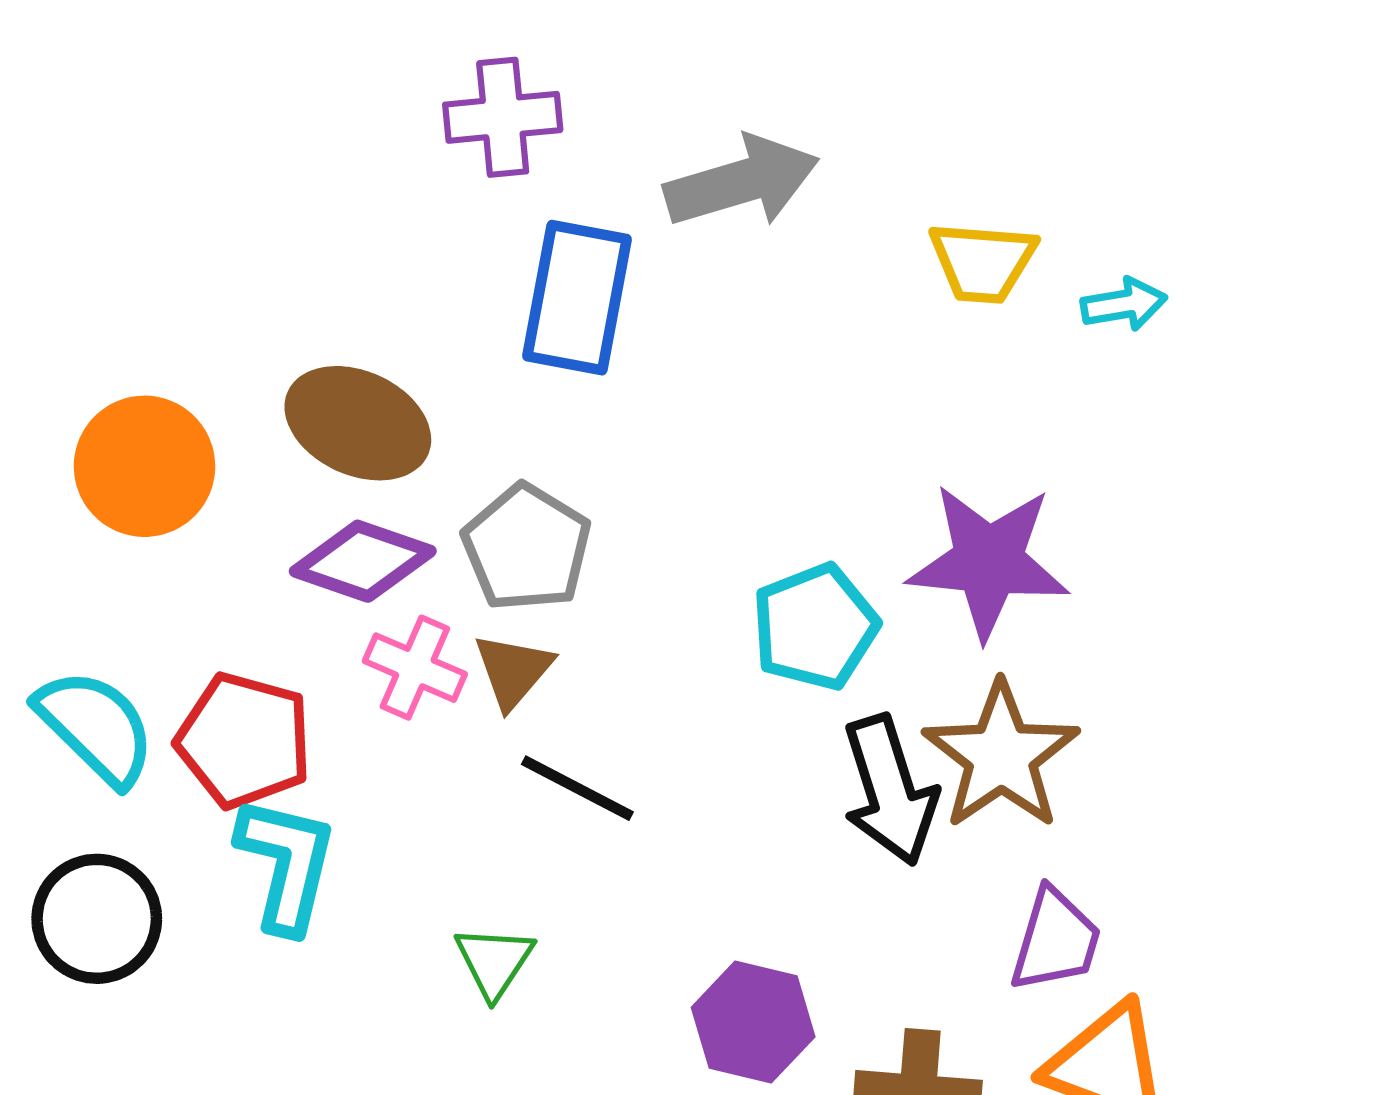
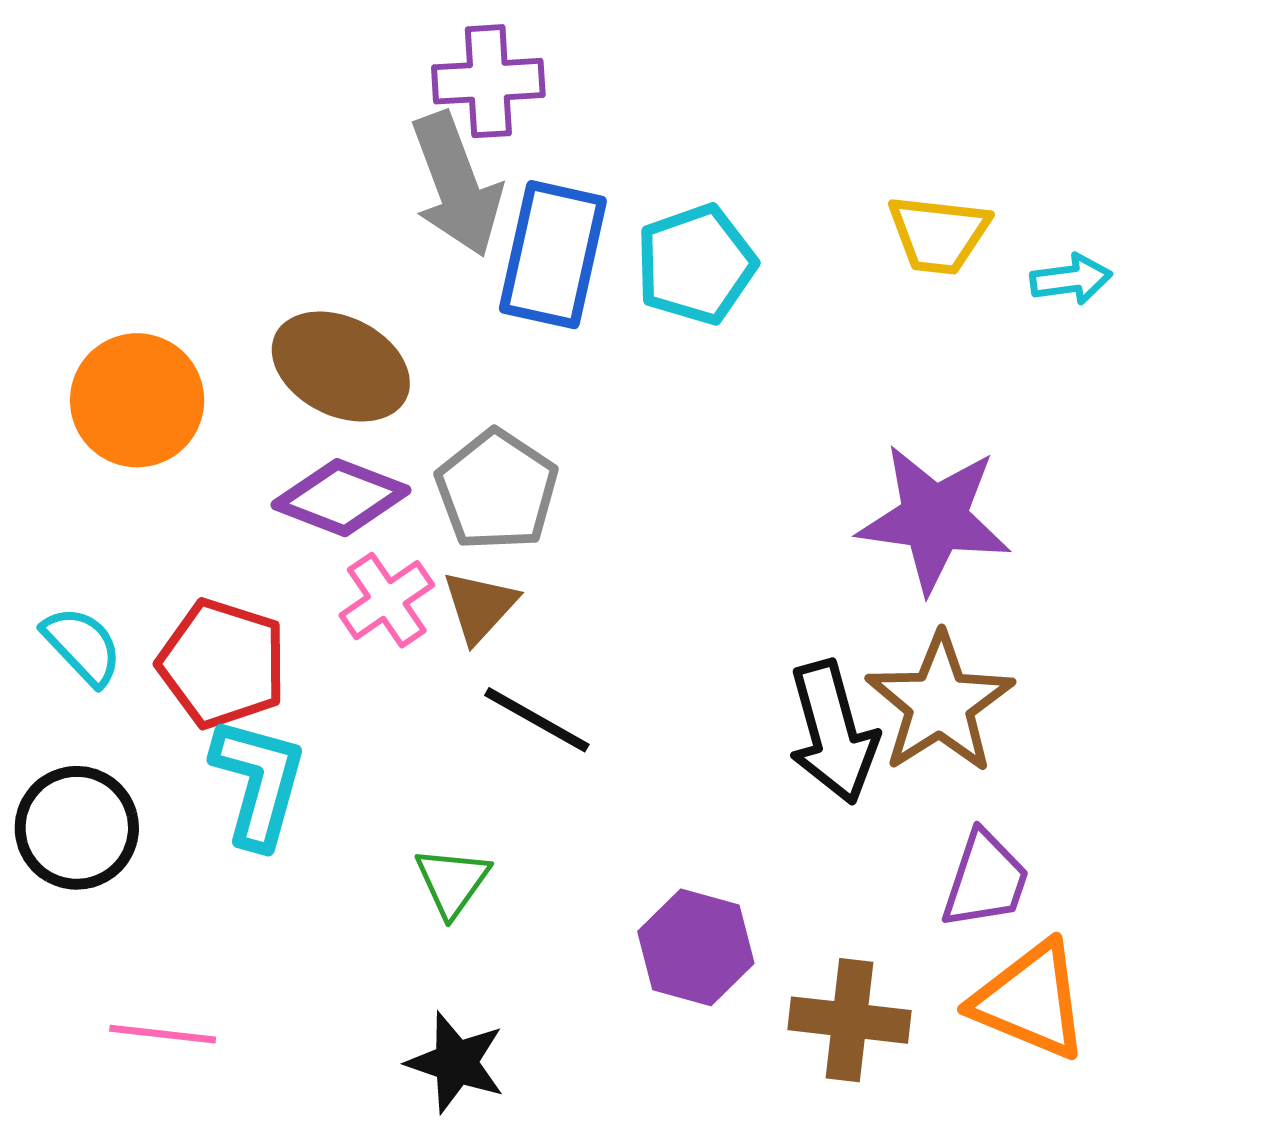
gray arrow: (742, 182) -> (456, 184), moved, turned 84
cyan pentagon: (815, 627) -> (696, 264), moved
pink cross: (415, 668) -> (387, 600), turned 30
cyan semicircle: (96, 727) -> (82, 646), size x0.7

